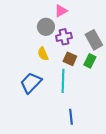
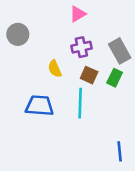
gray circle: (46, 27) -> (18, 34), moved
blue trapezoid: (31, 83) -> (39, 106), turned 50
blue line: (71, 117) -> (120, 151), moved

